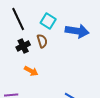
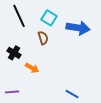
black cross: (23, 46) -> (14, 53), moved, turned -32

